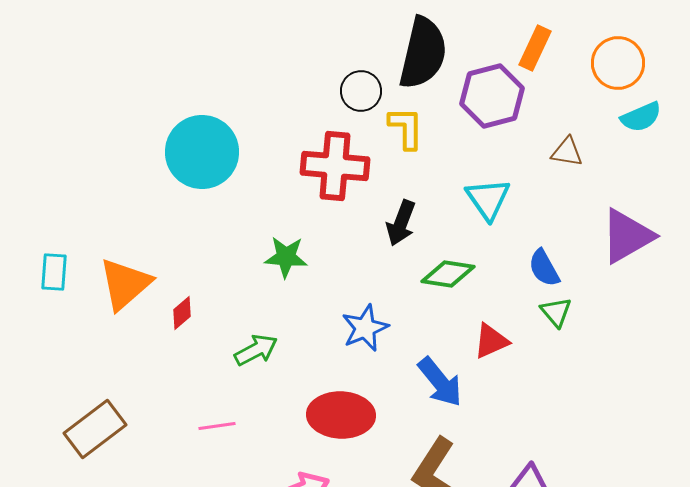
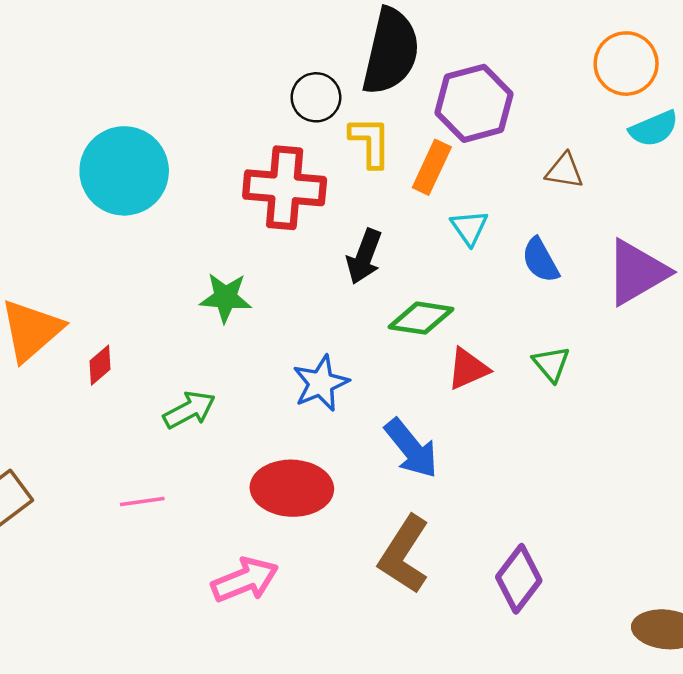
orange rectangle: (535, 48) -> (432, 167), moved
cyan triangle: (488, 199) -> (469, 228), size x0.7
blue semicircle: (544, 268) -> (540, 260), moved
red triangle: (491, 341) -> (468, 369), moved

